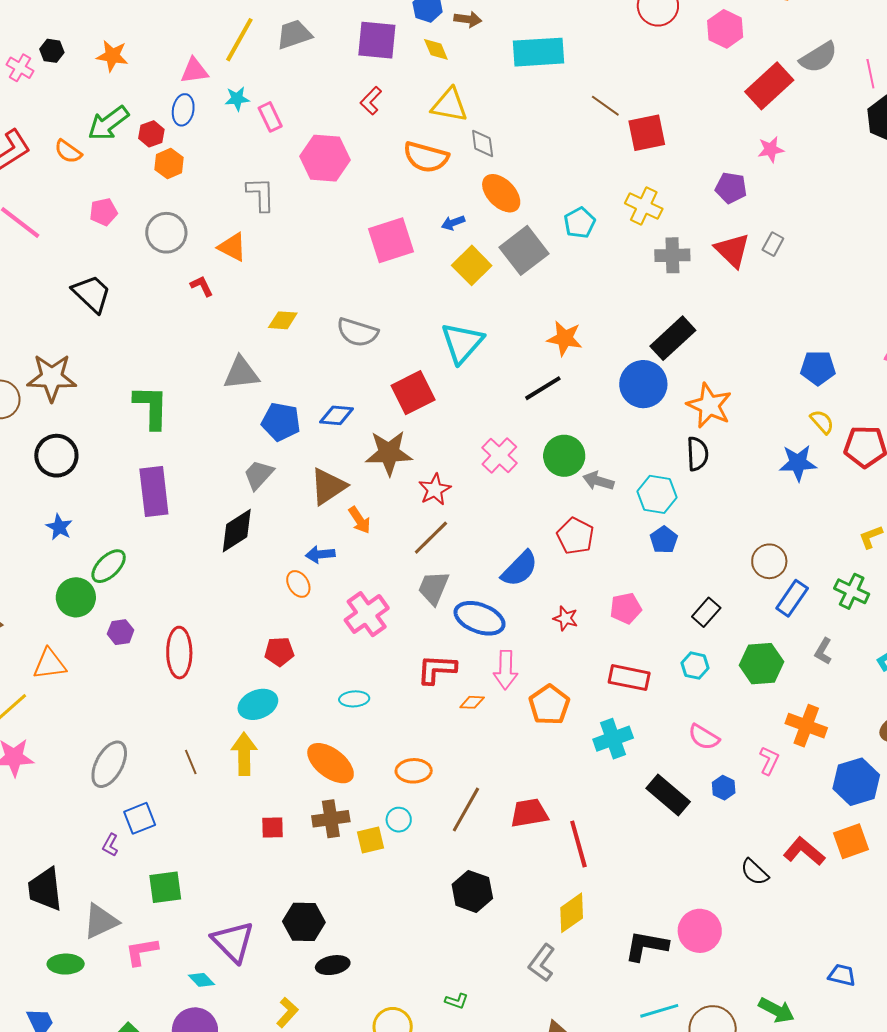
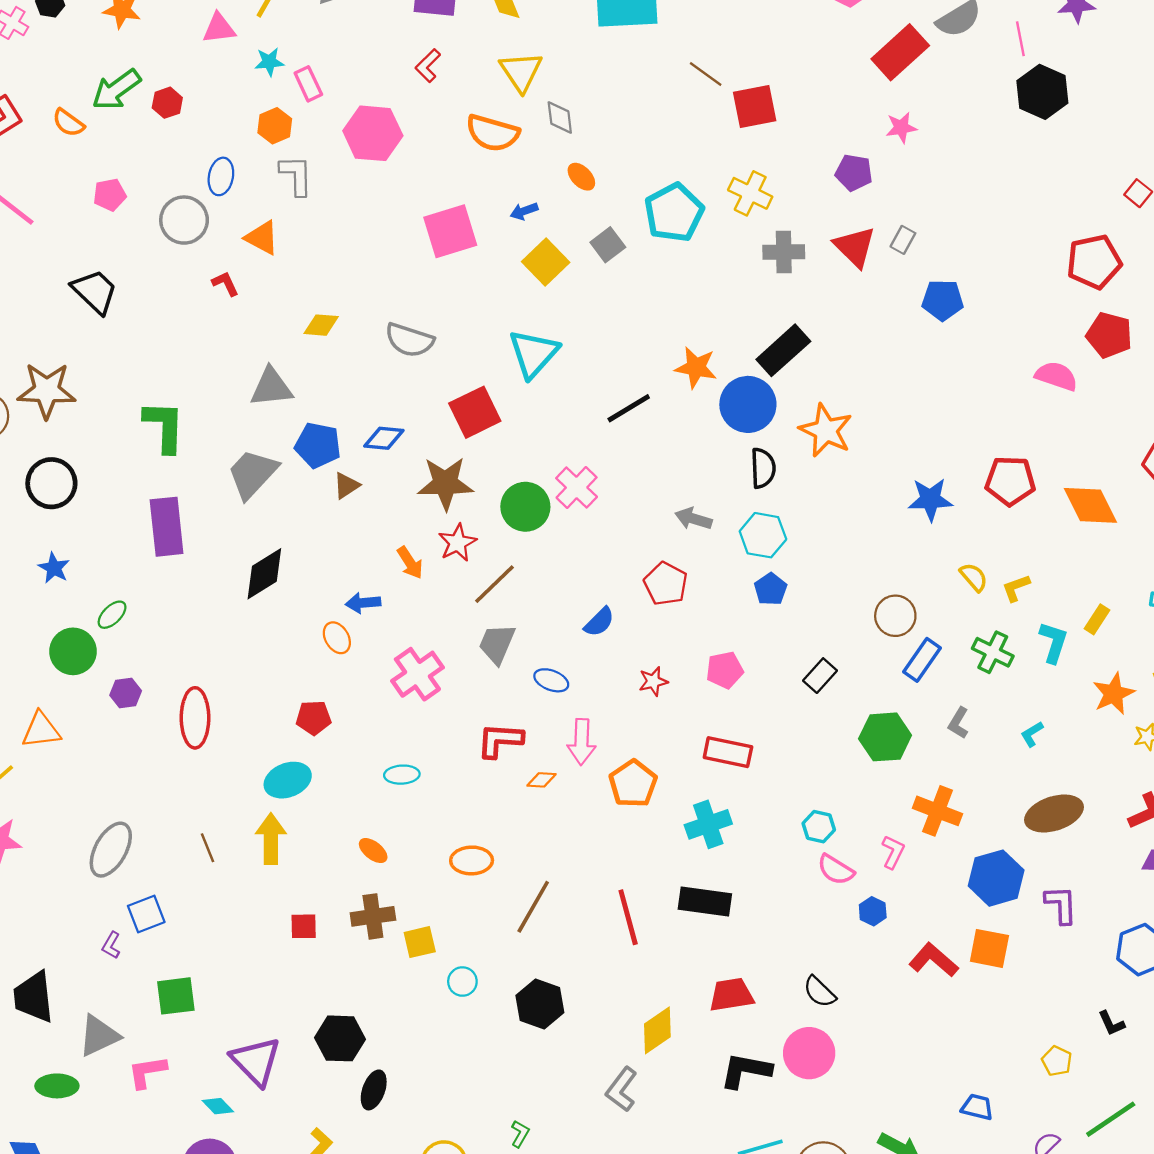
yellow triangle: (449, 105) -> (521, 72), turned 45
blue ellipse: (183, 110) -> (221, 176), moved
orange hexagon: (169, 164) -> (275, 126), moved
orange ellipse: (501, 193) -> (581, 177), size x0.6
cyan pentagon: (580, 223) -> (674, 213), size x1.6
gray square: (524, 250) -> (608, 245), size x0.6
orange star: (565, 338) -> (696, 368), moved
blue pentagon: (818, 368) -> (943, 300), moved
yellow semicircle: (822, 422) -> (974, 577), moved
black semicircle: (697, 454) -> (763, 468), moved
green circle: (564, 456) -> (525, 507), moved
gray trapezoid: (259, 475) -> (252, 474), moved, size x1.4
brown triangle: (328, 486) -> (346, 486), moved, size x0.6
red star: (435, 489) -> (457, 543), moved
green ellipse: (109, 566) -> (112, 615), size x0.7
blue semicircle: (520, 569) -> (599, 622), size x0.7
blue ellipse: (480, 618) -> (551, 680), size x0.6
red star: (566, 618) -> (653, 681), turned -30
cyan hexagon: (695, 666) -> (819, 827), moved
pink semicircle: (704, 737) -> (836, 870), moved
orange ellipse: (331, 763) -> (373, 851), size x0.5
blue hexagon: (724, 788) -> (873, 911), moved
black rectangle: (668, 795) -> (705, 902), moved, turned -33
red trapezoid: (529, 813) -> (731, 995), moved
cyan circle: (399, 820) -> (462, 982), moved
orange square: (851, 841) -> (989, 948), turned 30
red line: (578, 844) -> (628, 917), moved
black semicircle: (755, 872) -> (820, 992), moved
black ellipse: (333, 965) -> (374, 1090), turned -60
green L-shape: (456, 1001) -> (520, 1134), turned -80

